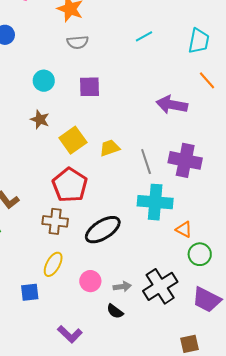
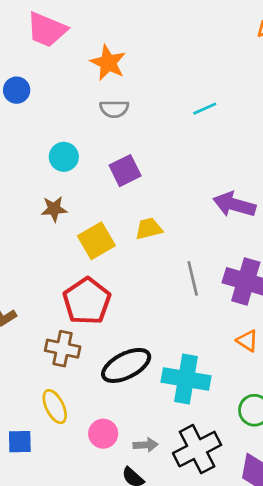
purple square: (89, 87) -> (125, 171), turned -30
brown star: (40, 120) -> (54, 209), turned -30
yellow trapezoid: (110, 148) -> (149, 229), moved
cyan cross: (155, 202) -> (186, 379), moved
orange triangle: (184, 229) -> (247, 341), moved
yellow ellipse: (53, 264) -> (55, 407), turned -60

